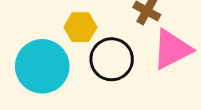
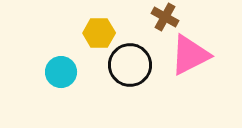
cyan circle: (42, 66) -> (61, 72), size x0.6

